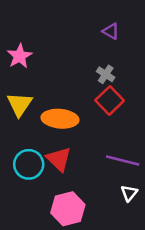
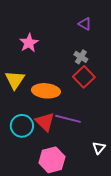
pink star: (20, 56) -> (29, 43), moved
purple line: (123, 160) -> (68, 119), moved

